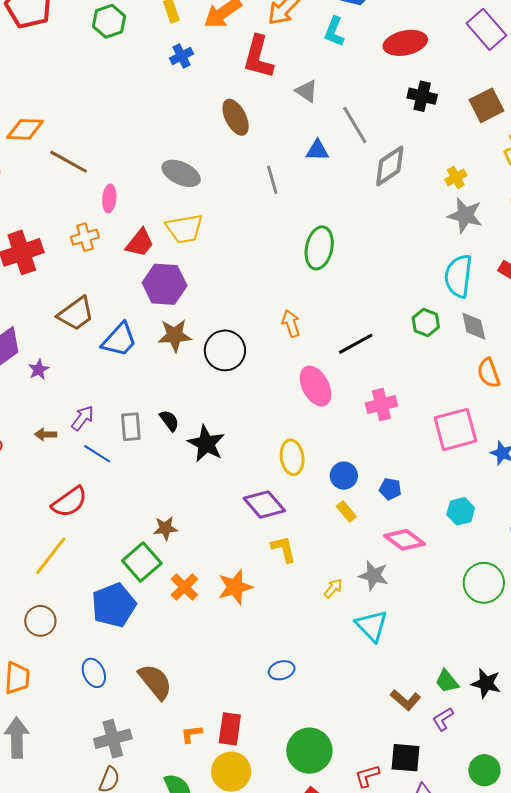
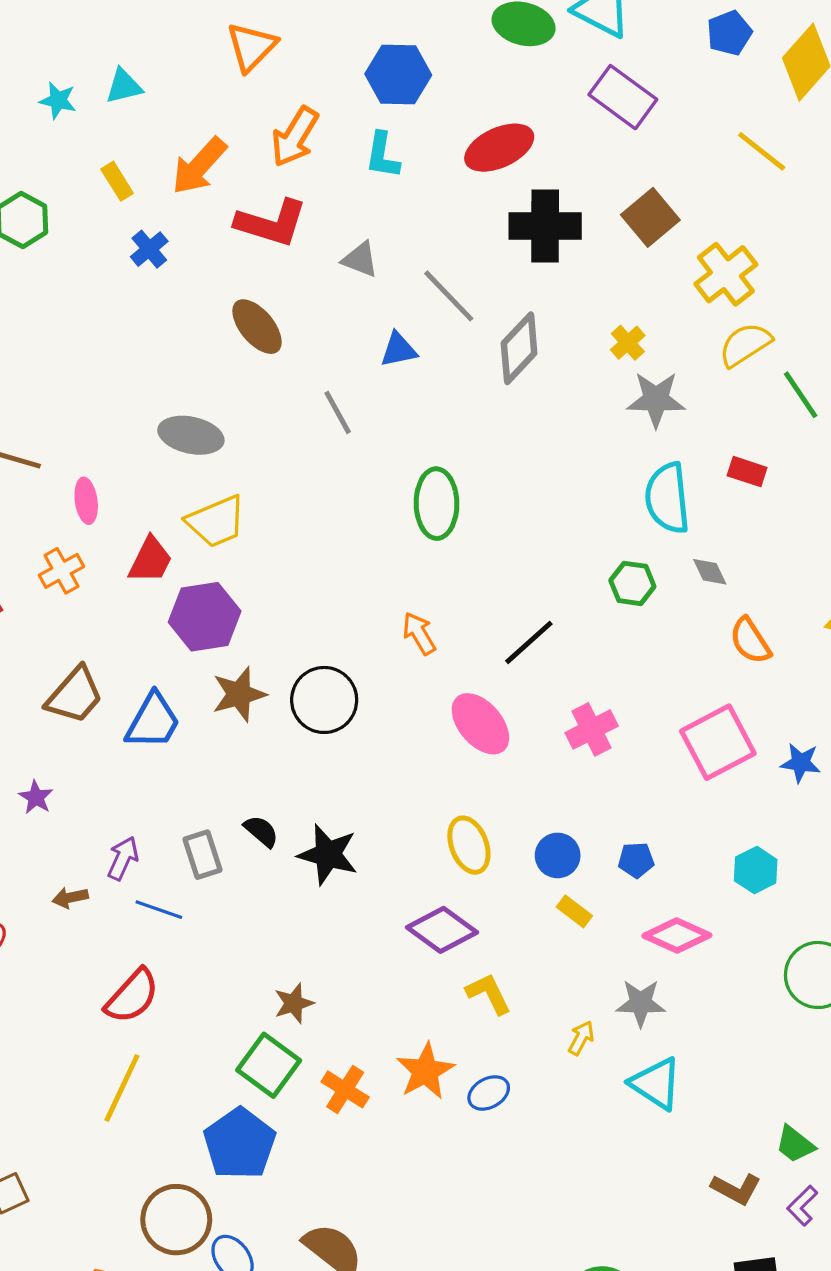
red L-shape: (258, 57) -> (271, 223), turned -75
black cross: (422, 96) -> (545, 226), size x1.5
gray diamond: (474, 326) -> (710, 572), size x0.7
brown circle: (40, 621) -> (176, 1220), moved, size x1.4
blue ellipse: (282, 670) -> (489, 1093), moved

